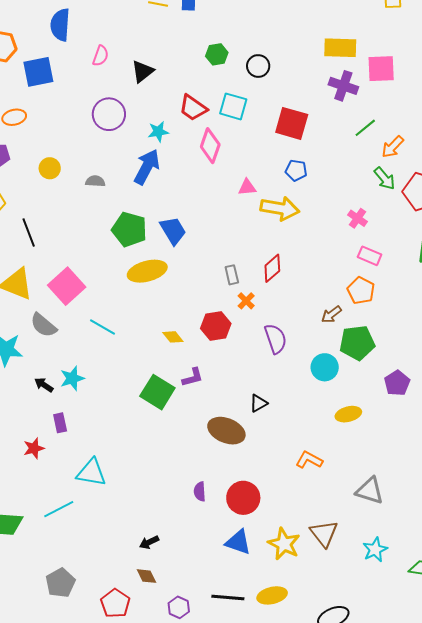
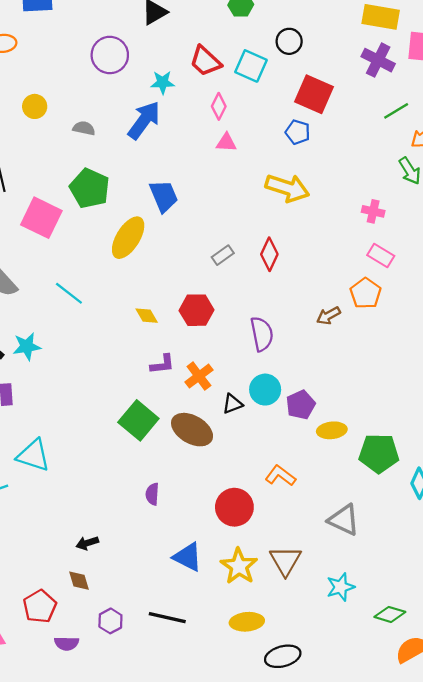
black circle: (258, 66) -> (289, 41), moved
pink diamond: (210, 146) -> (219, 106), size x0.7
blue pentagon: (296, 170) -> (298, 132), moved
pink triangle: (247, 187) -> (226, 143), moved
pink cross: (357, 218) -> (373, 211), turned -30
green pentagon: (129, 229) -> (90, 188), moved
red diamond: (272, 268) -> (269, 254), turned -32
yellow ellipse: (147, 271) -> (128, 238), turned -51
gray rectangle: (232, 275) -> (223, 255), turned 60
pink square: (67, 286) -> (41, 218), moved, turned -30
orange cross: (246, 301) -> (199, 376), moved, size x1.4
green pentagon: (357, 343) -> (379, 453), moved
cyan circle: (325, 367) -> (265, 390), moved
purple pentagon: (397, 383) -> (301, 405), moved
green square: (157, 392) -> (138, 420), moved
red circle: (243, 498) -> (234, 507), moved
yellow ellipse: (272, 595) -> (247, 622), moved

